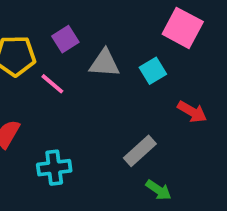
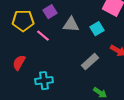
gray rectangle: (140, 151) -> (90, 62), moved

